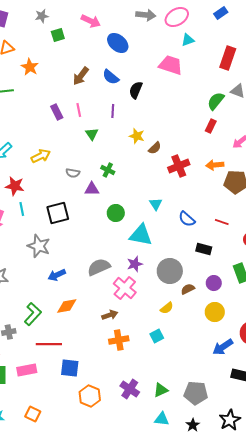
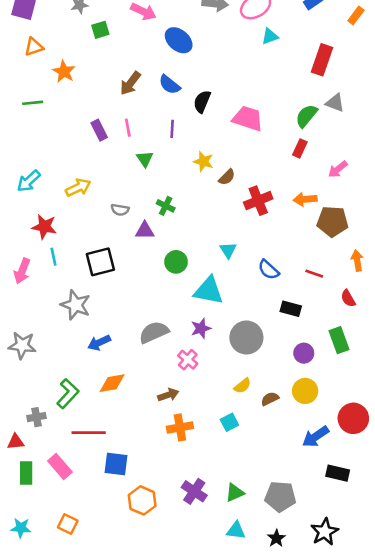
pink trapezoid: (171, 65) -> (248, 118), moved
pink cross: (125, 288) -> (188, 360), size x0.7
brown semicircle: (188, 289) -> (270, 399), moved
pink rectangle: (27, 370) -> (60, 467), turned 60

